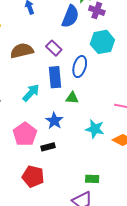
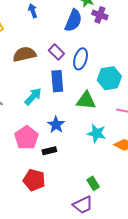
cyan hexagon: (102, 42) -> (109, 78), moved
blue ellipse: (80, 67) -> (81, 59), moved
green triangle: (72, 98) -> (86, 101), moved, size x1.5
green rectangle: (92, 179) -> (93, 183), turned 56

